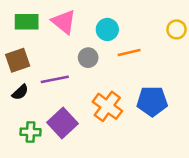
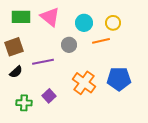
yellow circle: (176, 29) -> (113, 23), moved
purple square: (62, 123) -> (49, 96), size x0.6

